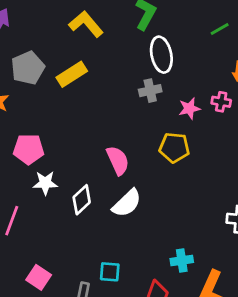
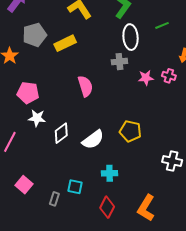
green line: (220, 29) -> (162, 25), moved
yellow pentagon: (174, 148) -> (130, 131), moved
pink semicircle: (118, 160) -> (85, 86), moved
cyan cross: (182, 261) -> (110, 173), moved

